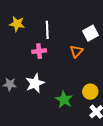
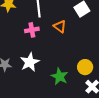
orange triangle: (76, 51) -> (60, 26), moved, turned -32

